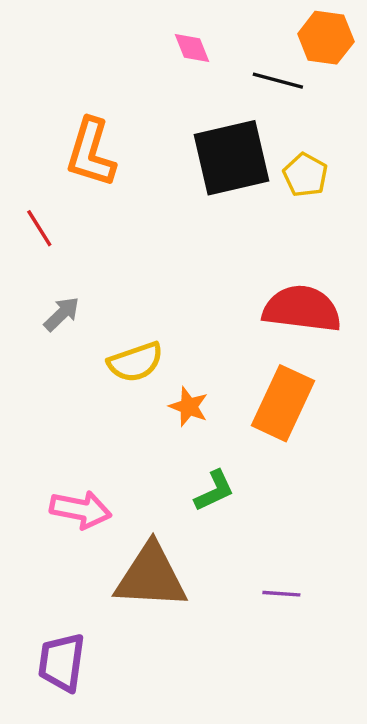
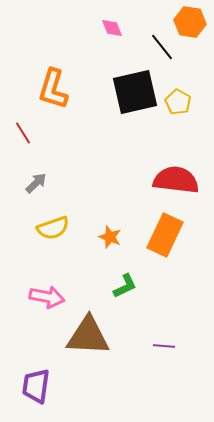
black line: (278, 81) -> (162, 47), turned 36
yellow semicircle: (135, 362) -> (53, 228), moved

